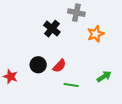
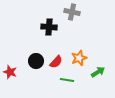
black cross: (52, 29) -> (49, 27), turned -35
orange star: (96, 34) -> (79, 58), moved

